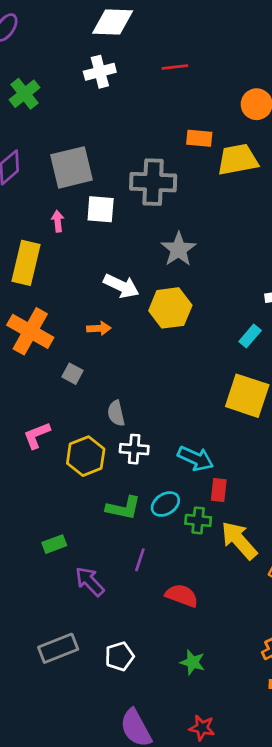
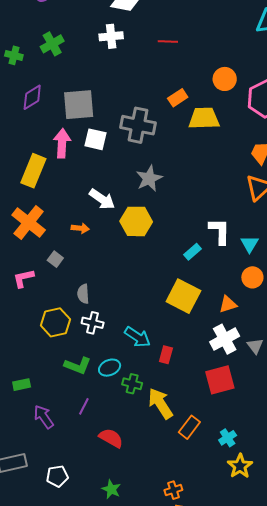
orange rectangle: (199, 138) -> (178, 98), turned -48
pink arrow: (58, 221) -> (62, 143), size x1.8
pink L-shape: (37, 435) -> (23, 278), moved
red rectangle: (219, 490) -> (166, 355), moved

